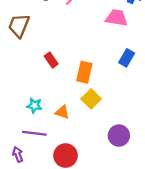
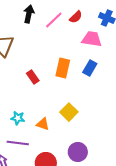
blue rectangle: (127, 58) -> (90, 68), moved
orange rectangle: (84, 72) -> (63, 68), moved
purple circle: (119, 136) -> (78, 152), moved

